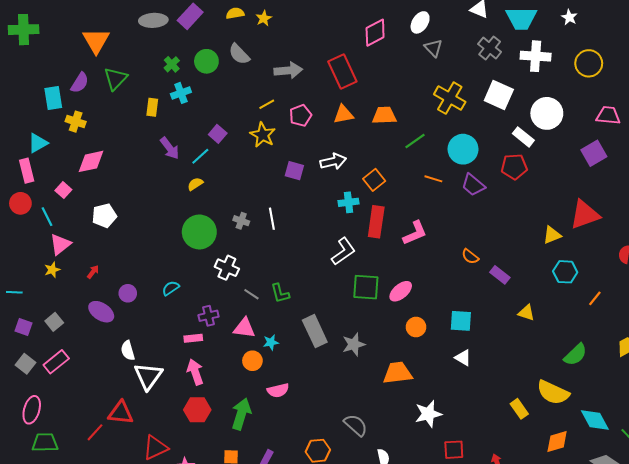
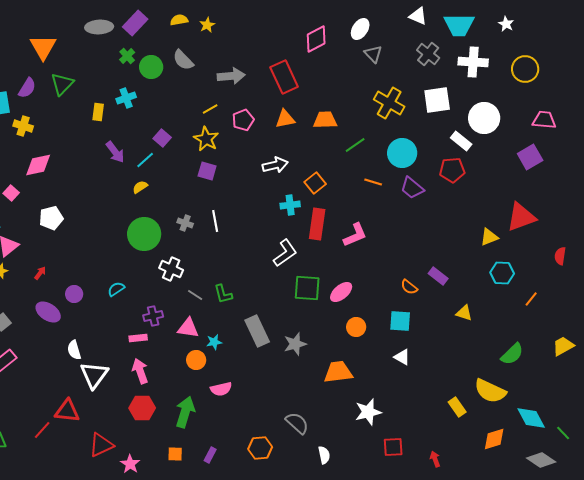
green cross: (172, 64) -> (127, 56), moved
white square: (499, 95) -> (437, 100), turned -32
purple square: (294, 171) -> (207, 171), moved
orange semicircle: (470, 256) -> (409, 287), moved

